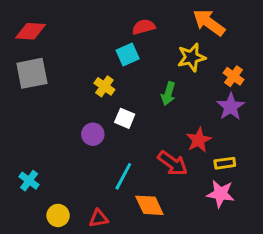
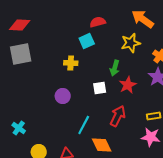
yellow cross: (104, 86) -> (71, 63), turned -32
white square: (125, 118) -> (100, 88), moved, turned -32
red star: (199, 140) -> (128, 85), moved
red arrow: (173, 163) -> (118, 116), turned -100

